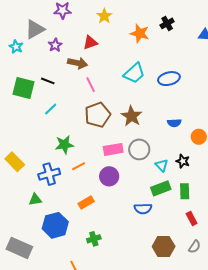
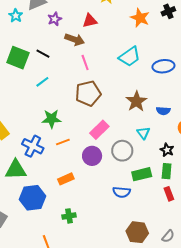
brown star: (132, 116) -> (136, 101), moved
pink rectangle: (113, 149) -> (99, 130), turned -42
gray circle: (139, 149) -> (122, 151), moved
cyan triangle: (162, 165) -> (143, 133), moved
blue cross: (49, 174) -> (33, 146), turned 35
green rectangle: (185, 191) -> (167, 171), moved
green triangle: (35, 200) -> (16, 170), size x1.6
red rectangle: (192, 219) -> (169, 194), moved

